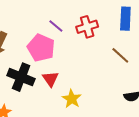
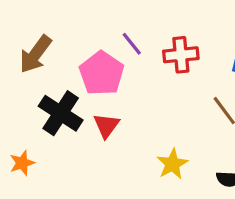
yellow star: (72, 99) -> (172, 164), moved

